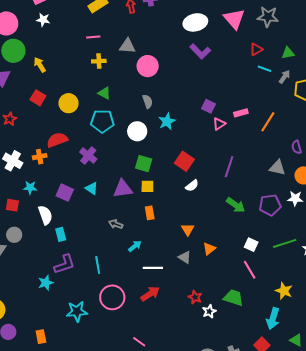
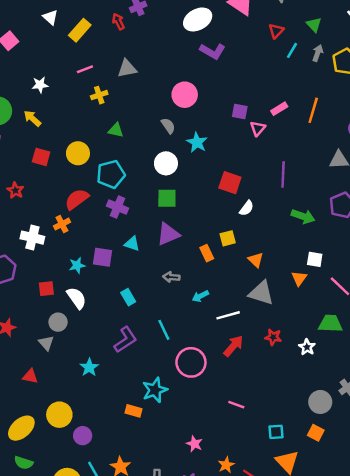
white star: (43, 20) -> (40, 85), moved
green triangle: (288, 53) -> (314, 25), turned -48
pink circle: (148, 66) -> (185, 95), moved
cyan line: (264, 69) -> (292, 50), turned -64
cyan pentagon: (102, 121) -> (111, 174), moved
green square: (144, 164) -> (167, 198), moved
yellow square: (147, 186) -> (228, 238), moved
cyan star: (30, 188) -> (77, 265), moved
white semicircle: (45, 215) -> (77, 298), moved
cyan rectangle: (61, 234) -> (128, 297), moved
white square: (251, 245) -> (315, 259), moved
cyan arrow: (135, 246) -> (200, 296), turned -152
orange triangle: (209, 249) -> (299, 278), moved
gray triangle: (185, 257) -> (261, 293), size x1.6
cyan star: (46, 283) -> (89, 367), moved
red star: (195, 297) -> (273, 337), moved
orange rectangle: (41, 337) -> (134, 411), moved, turned -48

